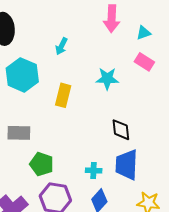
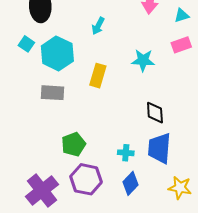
pink rectangle: (144, 62) -> (181, 45), turned -54
gray rectangle: (19, 133) -> (53, 93), moved
green pentagon: (42, 164) -> (73, 144), turned 30

